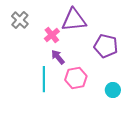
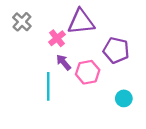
pink hexagon: (76, 78) -> (88, 72), moved

